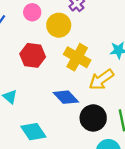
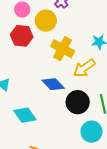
red hexagon: (33, 55) -> (22, 36), moved

